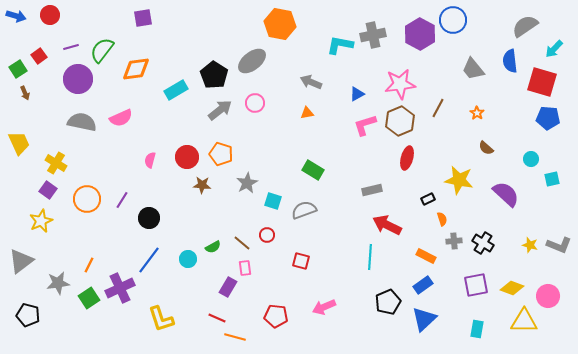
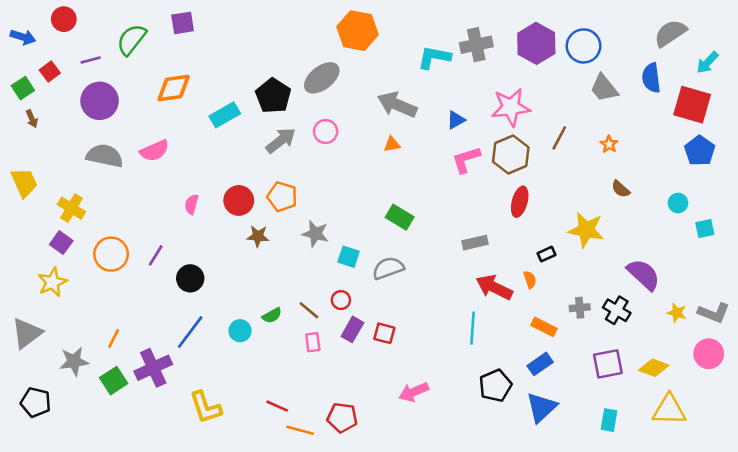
blue arrow: (16, 16) -> (23, 37), moved
blue circle: (453, 20) -> (584, 46), moved
green semicircle: (102, 50) -> (131, 40), moved
gray arrow: (311, 82) -> (397, 105), size x1.4
blue pentagon: (548, 118) -> (700, 151), turned 30
gray star: (247, 183) -> (315, 234), turned -30
purple semicircle: (506, 194) -> (644, 275), moved
orange semicircle: (442, 219) -> (530, 280), moved
purple rectangle: (228, 287) -> (352, 329), moved
pink circle: (548, 296) -> (709, 354), moved
red pentagon: (276, 316) -> (342, 418), moved

